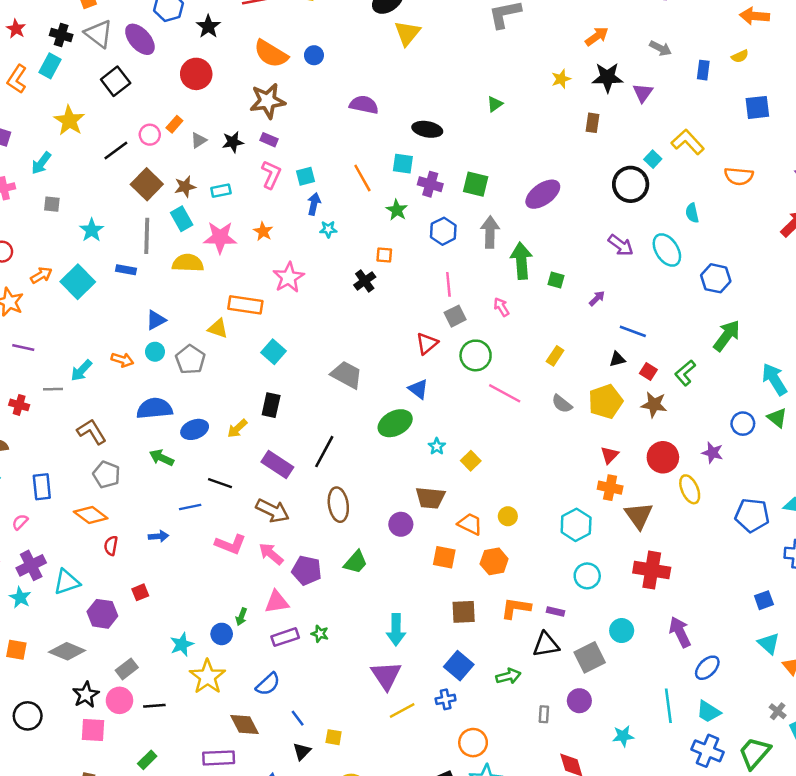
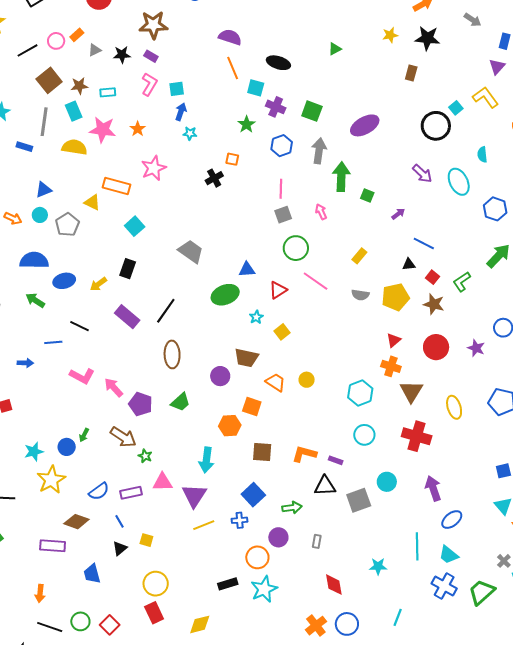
purple triangle: (643, 93) -> (497, 67), moved
orange line: (362, 178) -> (233, 68), moved
red triangle: (427, 343) -> (278, 290), moved
blue triangle: (418, 389) -> (247, 270), turned -48
gray semicircle: (562, 404) -> (360, 295), turned -36
yellow ellipse: (690, 489) -> (454, 407), moved
brown arrow: (273, 511) -> (123, 437), moved
orange hexagon: (494, 561) -> (230, 426), moved
pink triangle: (277, 602) -> (163, 482), moved
purple rectangle: (285, 637) -> (131, 493), moved
purple circle: (579, 701) -> (278, 537), moved
brown diamond: (245, 725) -> (76, 522), turned -50

